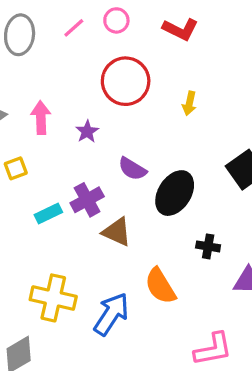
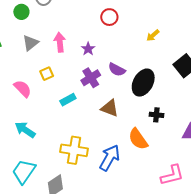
red circle: (126, 81) -> (109, 17), size x0.6
yellow arrow: (189, 103) -> (153, 35), moved, turned 40
purple cross: (87, 200) -> (91, 78), moved
black cross: (208, 246) -> (156, 115), moved

